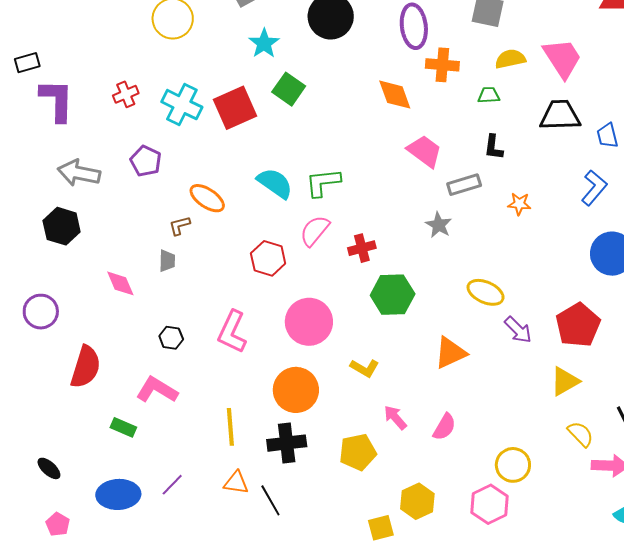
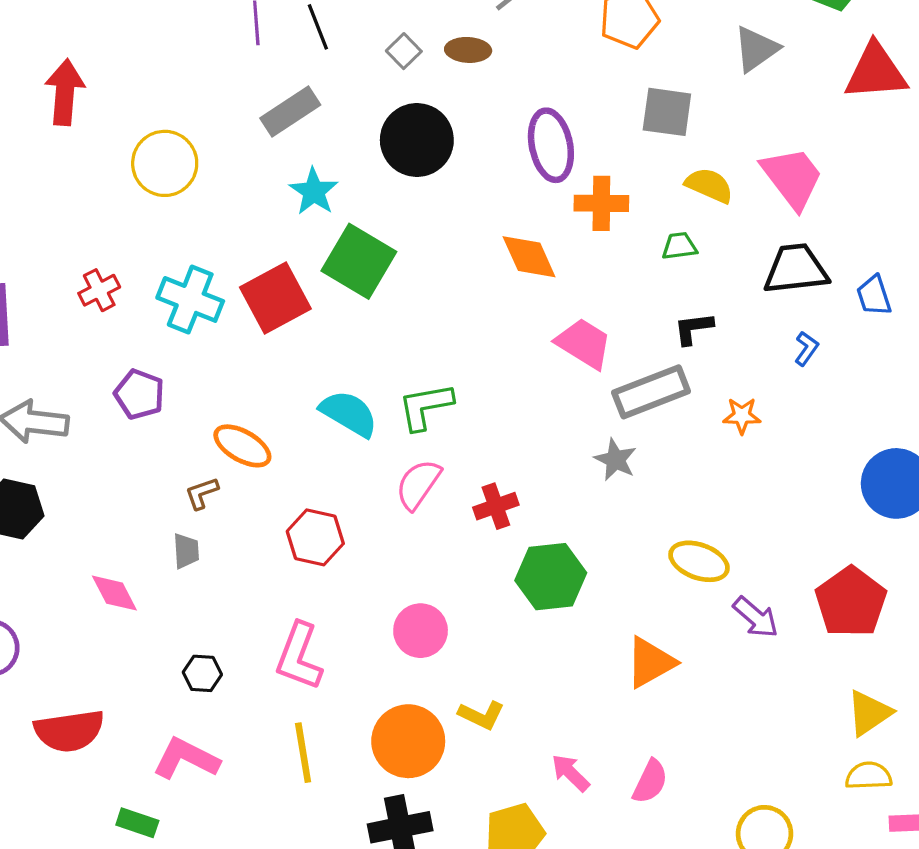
yellow semicircle: (510, 59) -> (709, 185), turned 40
green square: (289, 89) -> (359, 261), size x1.4
black L-shape: (494, 147) -> (693, 328), turned 80
gray rectangle: (464, 185) -> (651, 392), size x1.4
blue L-shape: (594, 188) -> (806, 349), moved, size x0.6
red hexagon: (268, 258) -> (315, 537), moved
pink circle: (309, 322) -> (421, 631), size x0.7
red semicircle: (86, 367) -> (69, 731), turned 69
yellow L-shape: (365, 368) -> (481, 715), moved
yellow triangle: (565, 381) -> (869, 713), moved
yellow line: (230, 427) -> (303, 753), moved
yellow semicircle: (581, 434) -> (869, 776), turned -44

